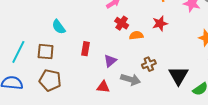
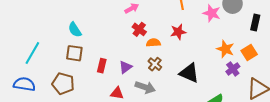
red rectangle: (85, 49) -> (102, 66), moved
brown square: (46, 52) -> (74, 53), moved
brown cross: (149, 64) -> (155, 64), moved, turned -32
black triangle: (178, 76) -> (189, 73), moved, turned -40

